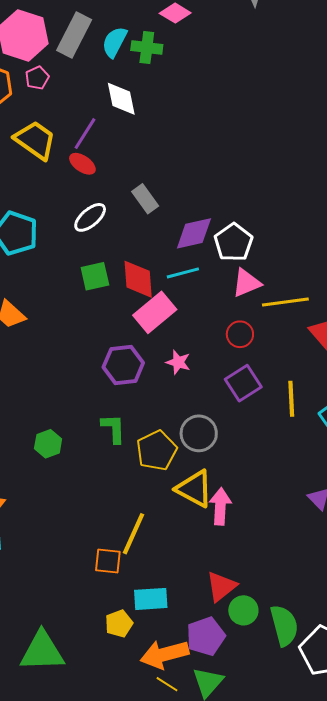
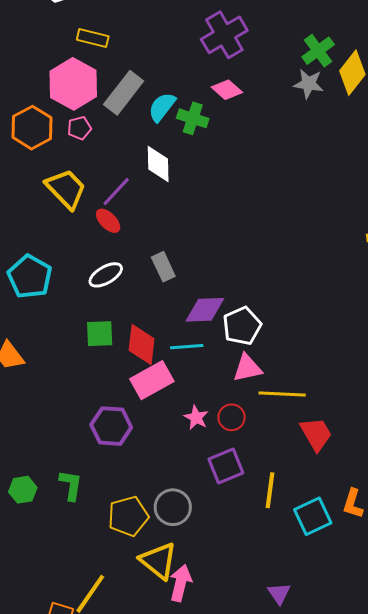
pink star: (178, 362) -> (196, 418), moved
green L-shape: (113, 429) -> (71, 485), moved

